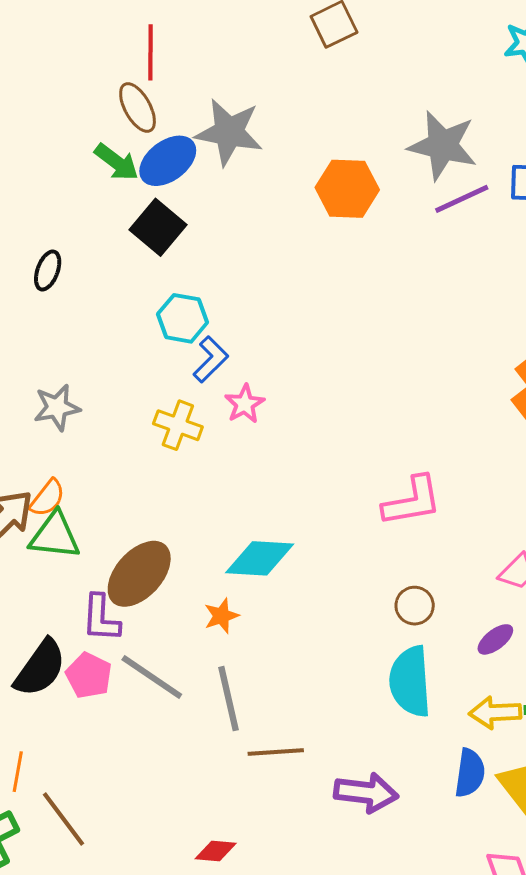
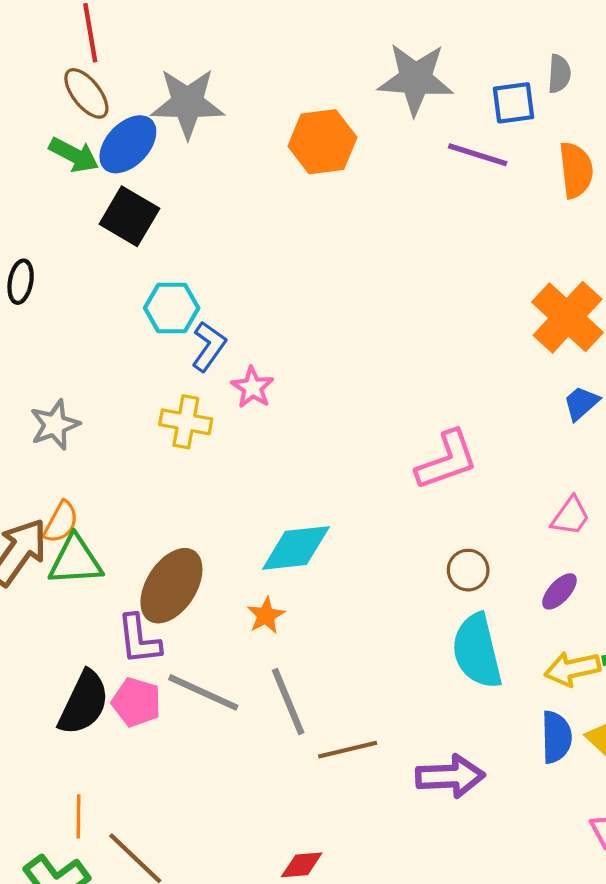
purple line: (462, 199) -> (478, 155), moved, turned 52

